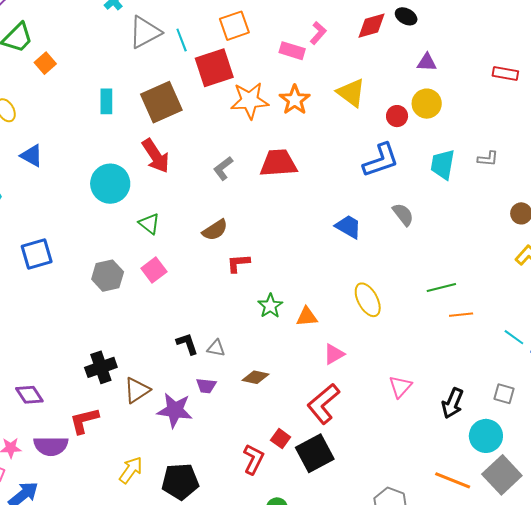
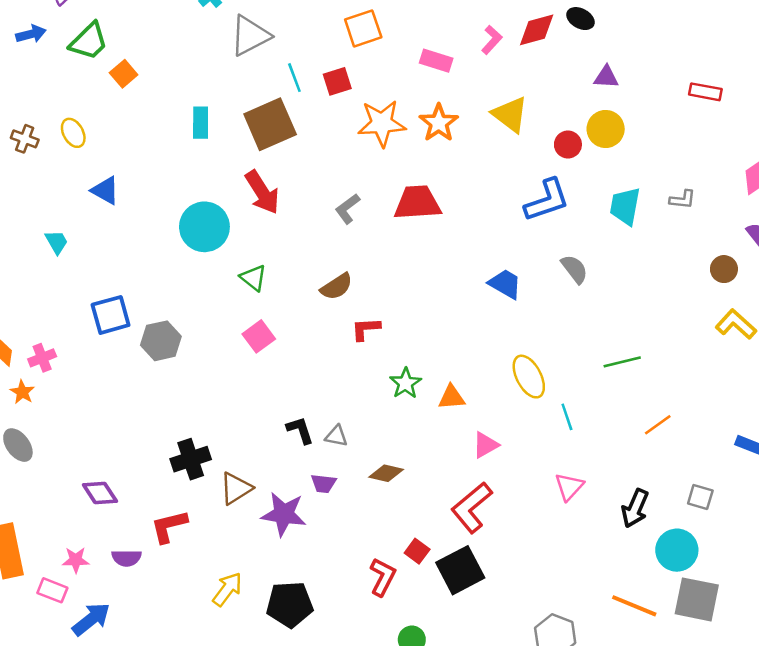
pink L-shape: (318, 33) -> (492, 40), moved
cyan line: (182, 40) -> (294, 78), moved
red square: (214, 68) -> (337, 81), size x0.6
gray hexagon: (108, 276) -> (161, 341), moved
orange line: (461, 315) -> (658, 425), moved, turned -30
cyan line: (514, 337) -> (567, 417), moved, turned 35
purple semicircle: (51, 446) -> (127, 558), size x0.7
gray square: (502, 475) -> (697, 599), turned -36

